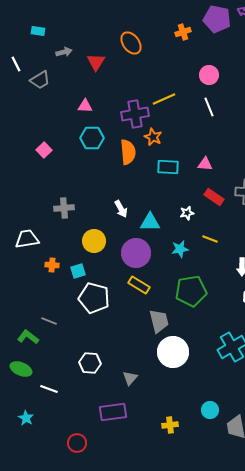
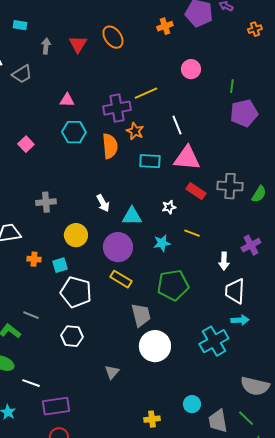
gray arrow: (64, 52) -> (46, 46), turned -70
red triangle: (96, 62) -> (78, 44), moved
white line: (209, 107) -> (177, 125), moved
pink triangle: (205, 164) -> (187, 158), size x1.8
white hexagon: (90, 363) -> (72, 336), moved
purple rectangle: (113, 412) -> (56, 406), moved

